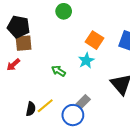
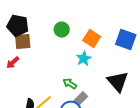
green circle: (64, 11) -> (62, 30), moved
green arrow: (59, 71) -> (70, 84), moved

